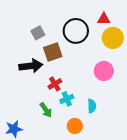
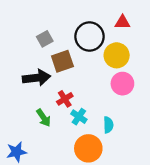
yellow circle: (113, 38) -> (117, 55), moved
cyan cross: (67, 99) -> (79, 117), turned -32
green arrow: (46, 110) -> (44, 118), moved
orange circle: (75, 126) -> (88, 148), size x1.5

